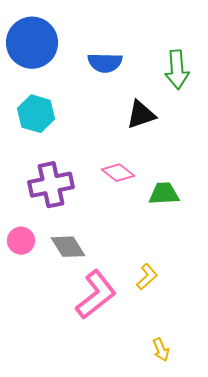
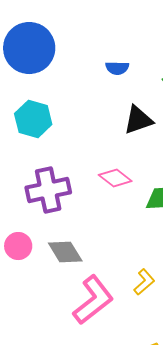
blue semicircle: (105, 63) -> (117, 68), moved, size x0.7

